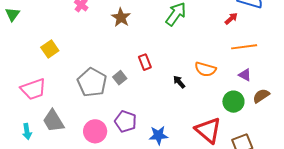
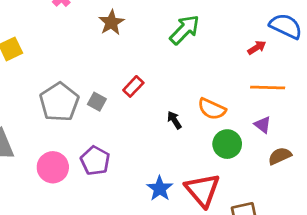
red rectangle: (145, 62) -> (133, 86), turned 56
gray square: (120, 78) -> (97, 102), turned -32
green circle: (233, 102) -> (227, 144), moved
blue star: (158, 135) -> (160, 189), moved, turned 30

